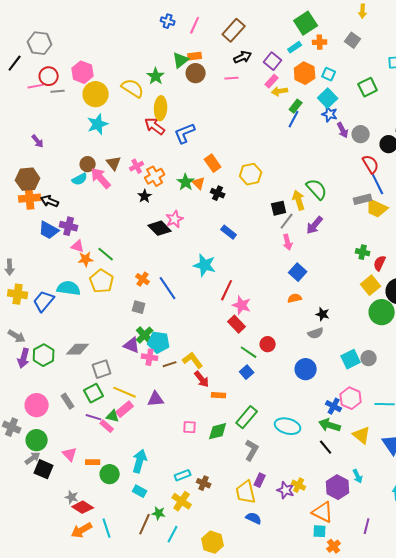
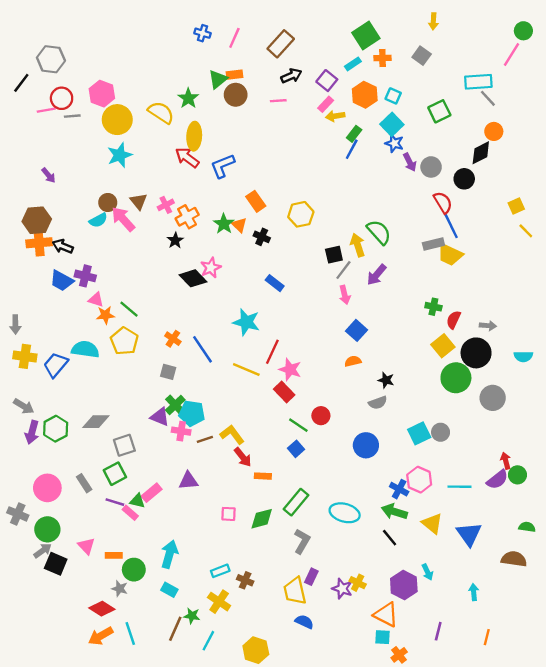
yellow line: (125, 392) -> (246, 369), moved
gray star: (72, 497) -> (120, 589), moved

